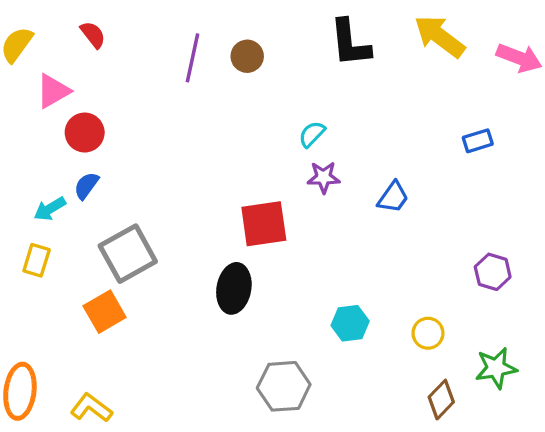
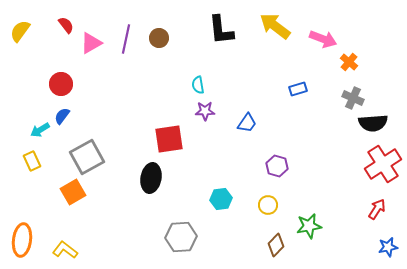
pink triangle: (53, 91) -> (91, 43), moved
cyan semicircle: (312, 134) -> (198, 85), turned -54
yellow rectangle: (37, 260) -> (32, 161), turned -42
purple hexagon: (493, 272) -> (277, 166), moved

